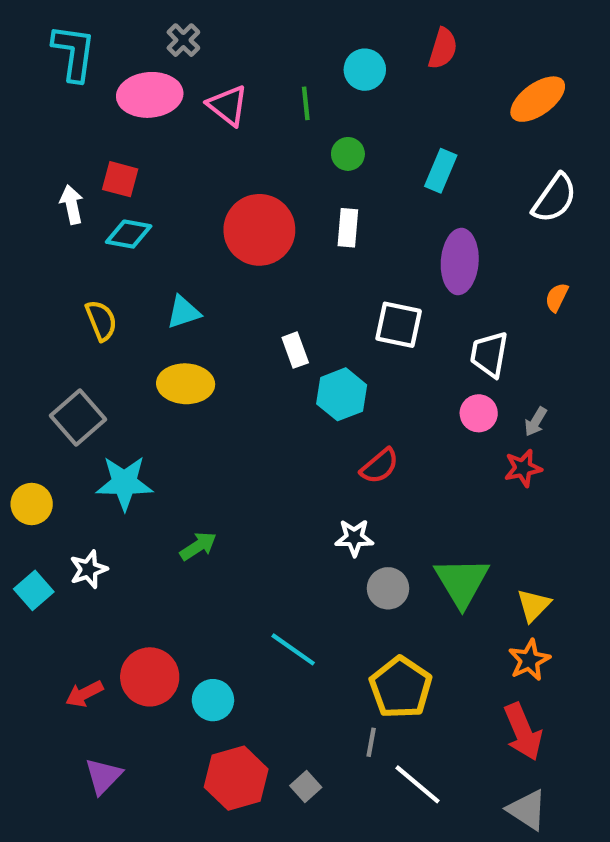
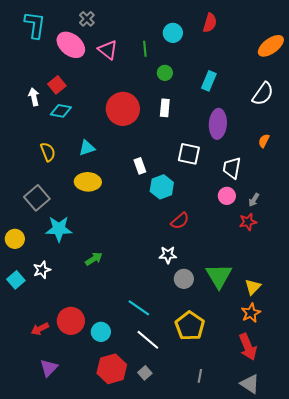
pink ellipse: (150, 95) -> (71, 45), turned 44
orange ellipse: (538, 99) -> (271, 46), moved
red square: (120, 179) -> (57, 85), turned 36
gray line: (371, 742) -> (200, 376), moved
white line: (418, 784) -> (148, 340), moved

